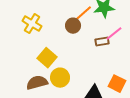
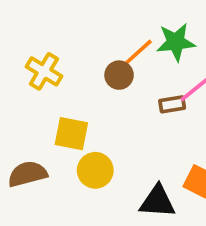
yellow square: (47, 58) -> (71, 134), turned -30
brown semicircle: (37, 83) -> (27, 174), moved

